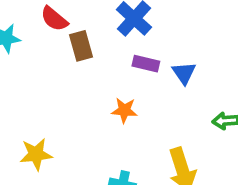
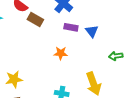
brown rectangle: (81, 46) -> (35, 19), turned -42

